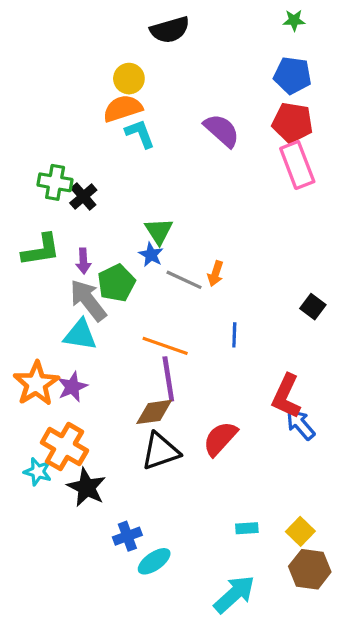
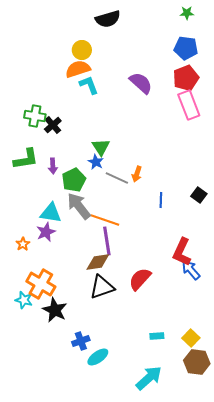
red pentagon: (292, 123) -> (186, 78), turned -30
gray arrow: (88, 300) -> (79, 206), moved
blue line: (234, 335) -> (161, 200), moved
orange star: (36, 384) -> (23, 244), size x0.5
purple star: (72, 387) -> (46, 232), moved

